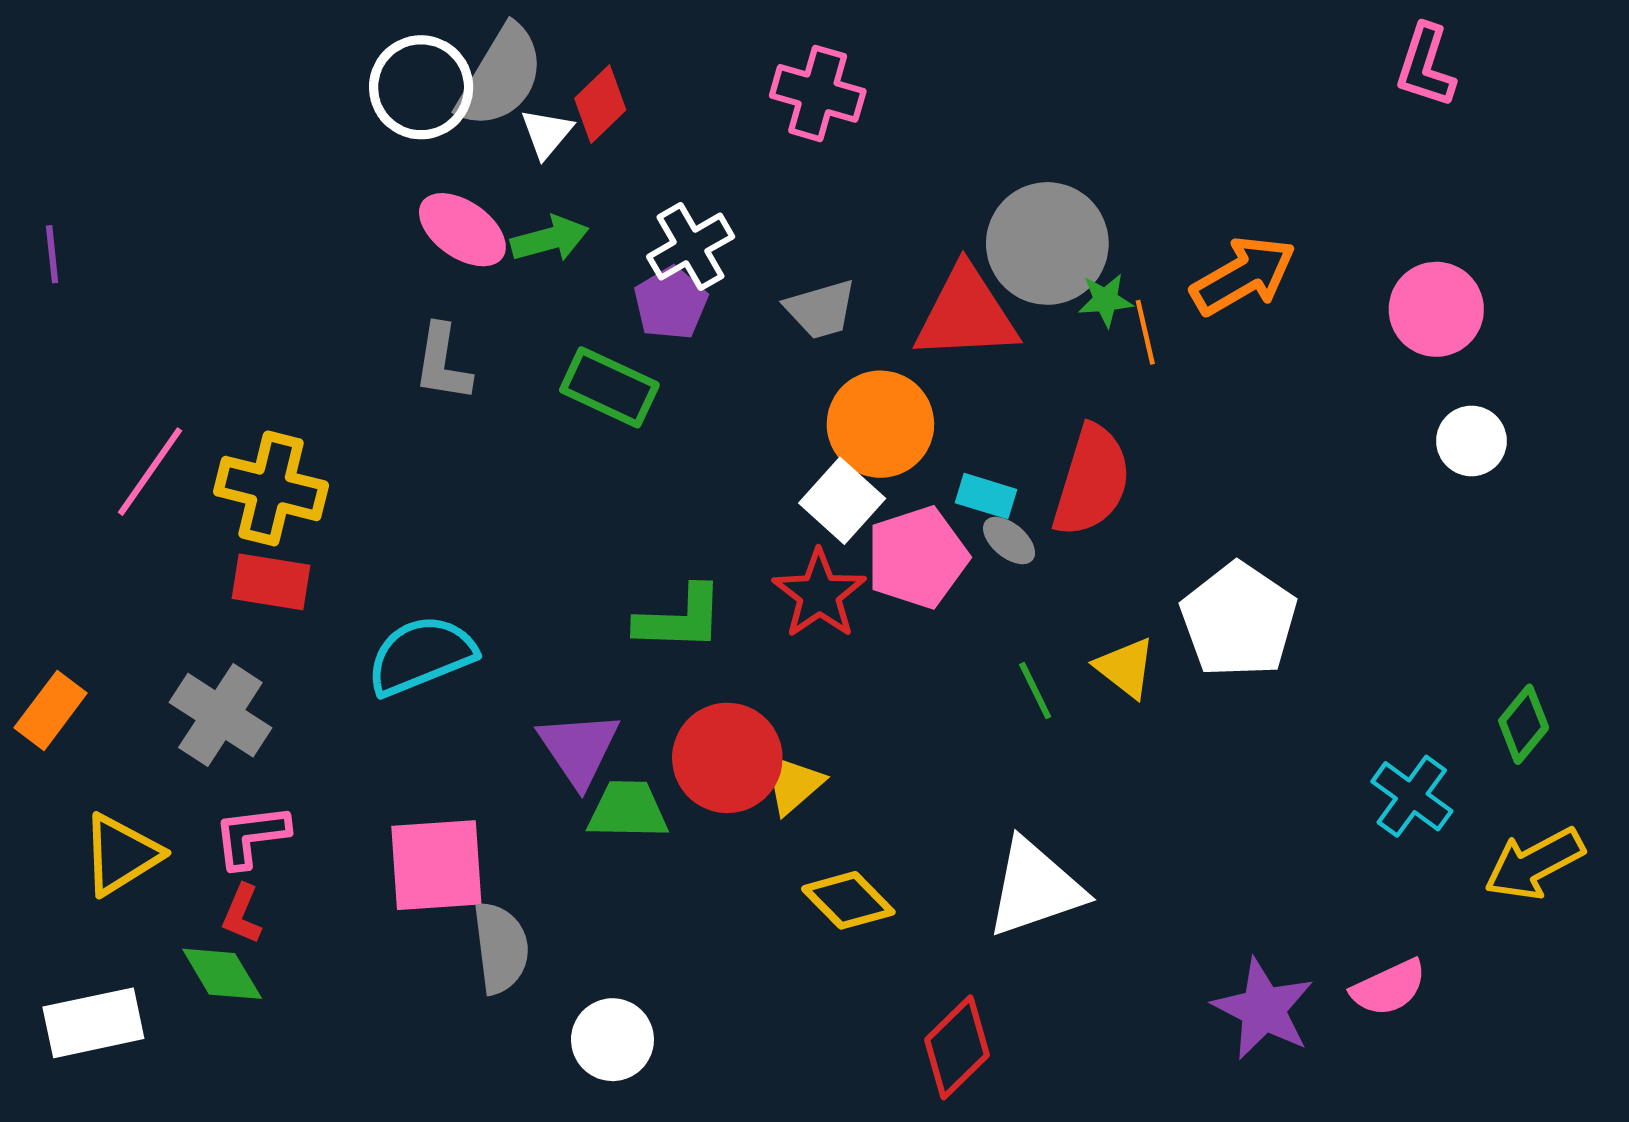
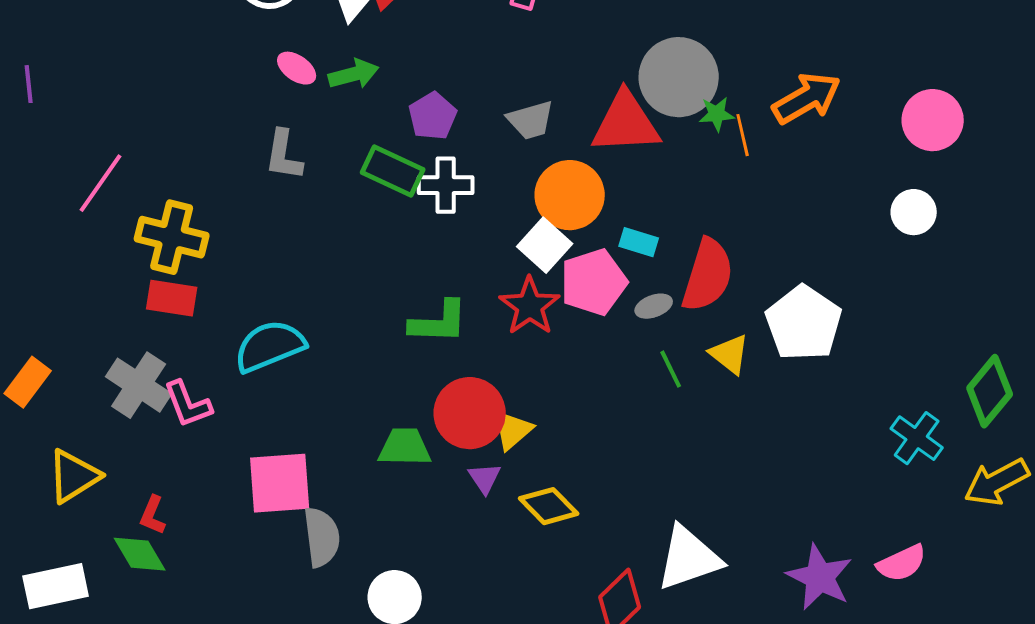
pink ellipse: (462, 230) -> (297, 68), size x0.7
white cross: (691, 247) -> (446, 185), moved, turned 30
white circle: (1471, 441) -> (914, 212), moved
pink line: (150, 472) -> (101, 183), moved
red semicircle: (1092, 481) -> (708, 275), moved
gray ellipse: (1009, 541) -> (654, 306), moved, turned -60
green diamond: (1524, 724) -> (990, 391), size x1.4
purple triangle: (579, 749) -> (485, 478), moved, size x0.6
pink L-shape: (251, 836) -> (188, 404), moved, turned -104
white triangle: (1035, 888) -> (689, 558), moved

